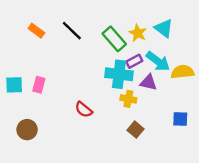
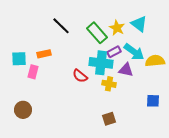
orange rectangle: (36, 31) -> (44, 54), moved, turned -48
cyan square: (14, 85) -> (19, 59), moved
red semicircle: (84, 110) -> (80, 76), moved
brown square: (135, 130) -> (109, 119), moved, turned 32

